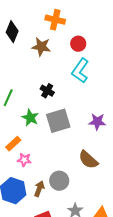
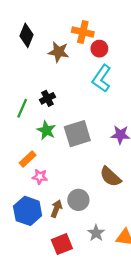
orange cross: (55, 20) -> (83, 32), moved
black cross: (47, 91) -> (47, 98), moved, turned 32

